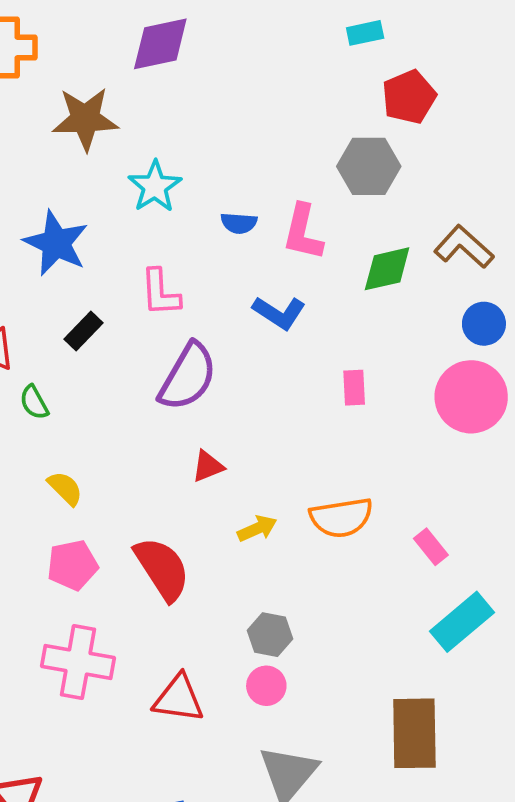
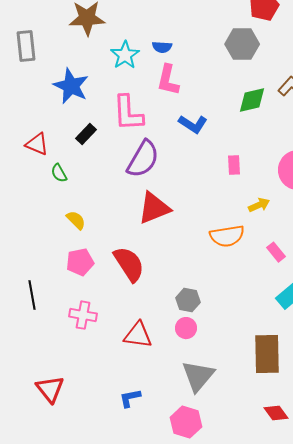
blue semicircle: (239, 223) -> (162, 47), moved
pink L-shape: (303, 232) -> (168, 80), moved
pink L-shape: (160, 293) -> (128, 113), size x1.4
red triangle: (208, 466) -> (154, 208), size x1.8
yellow arrow: (257, 528) -> (259, 205), moved
pink cross: (78, 662) -> (83, 315), size x0.7

